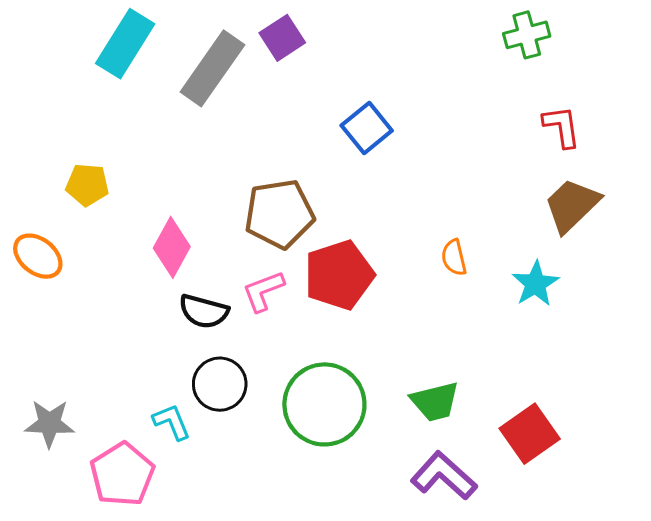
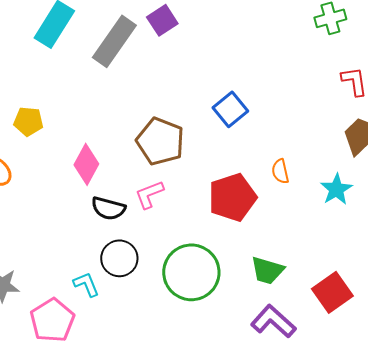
blue square: (367, 128) -> (230, 109), moved
brown pentagon: (279, 214) -> (160, 141), turned 30
red pentagon: (339, 275) -> (232, 197), moved
green trapezoid: (435, 402) -> (267, 270), turned 30

